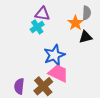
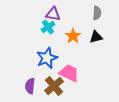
orange star: (75, 23) -> (73, 36), moved
blue star: (54, 55) -> (47, 58), moved

